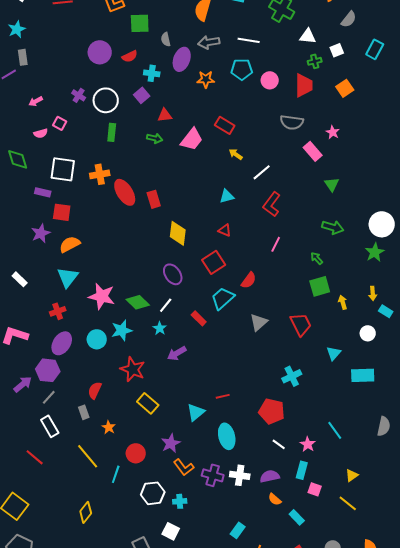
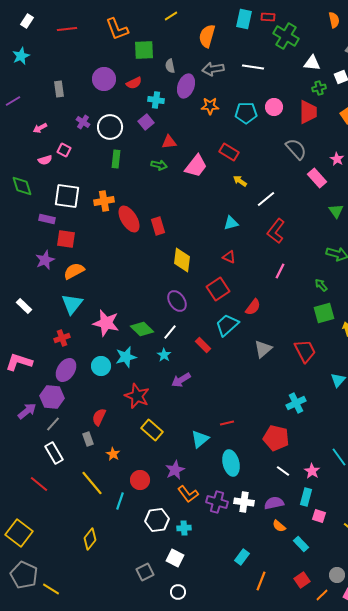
gray rectangle: (23, 57) -> (59, 89), moved
cyan pentagon: (242, 69) -> (246, 113), moved
gray semicircle: (292, 122) -> (296, 149), turned -140

